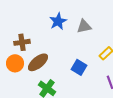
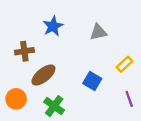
blue star: (58, 21) -> (53, 26), moved
orange circle: (15, 63) -> (16, 99), moved

